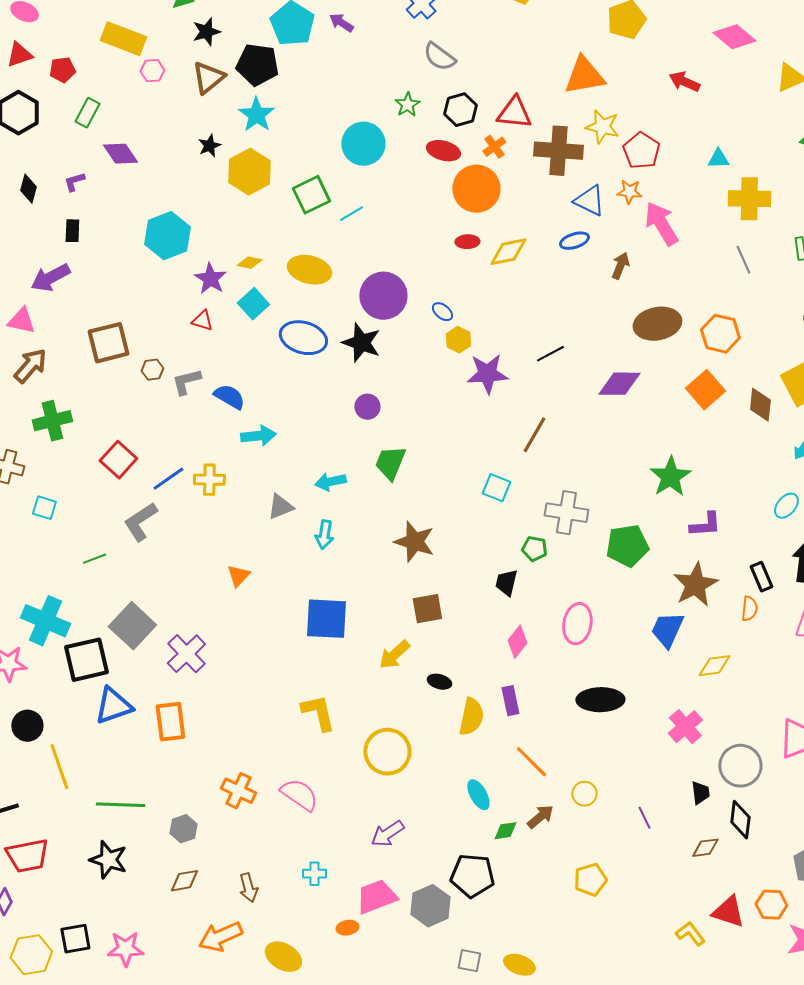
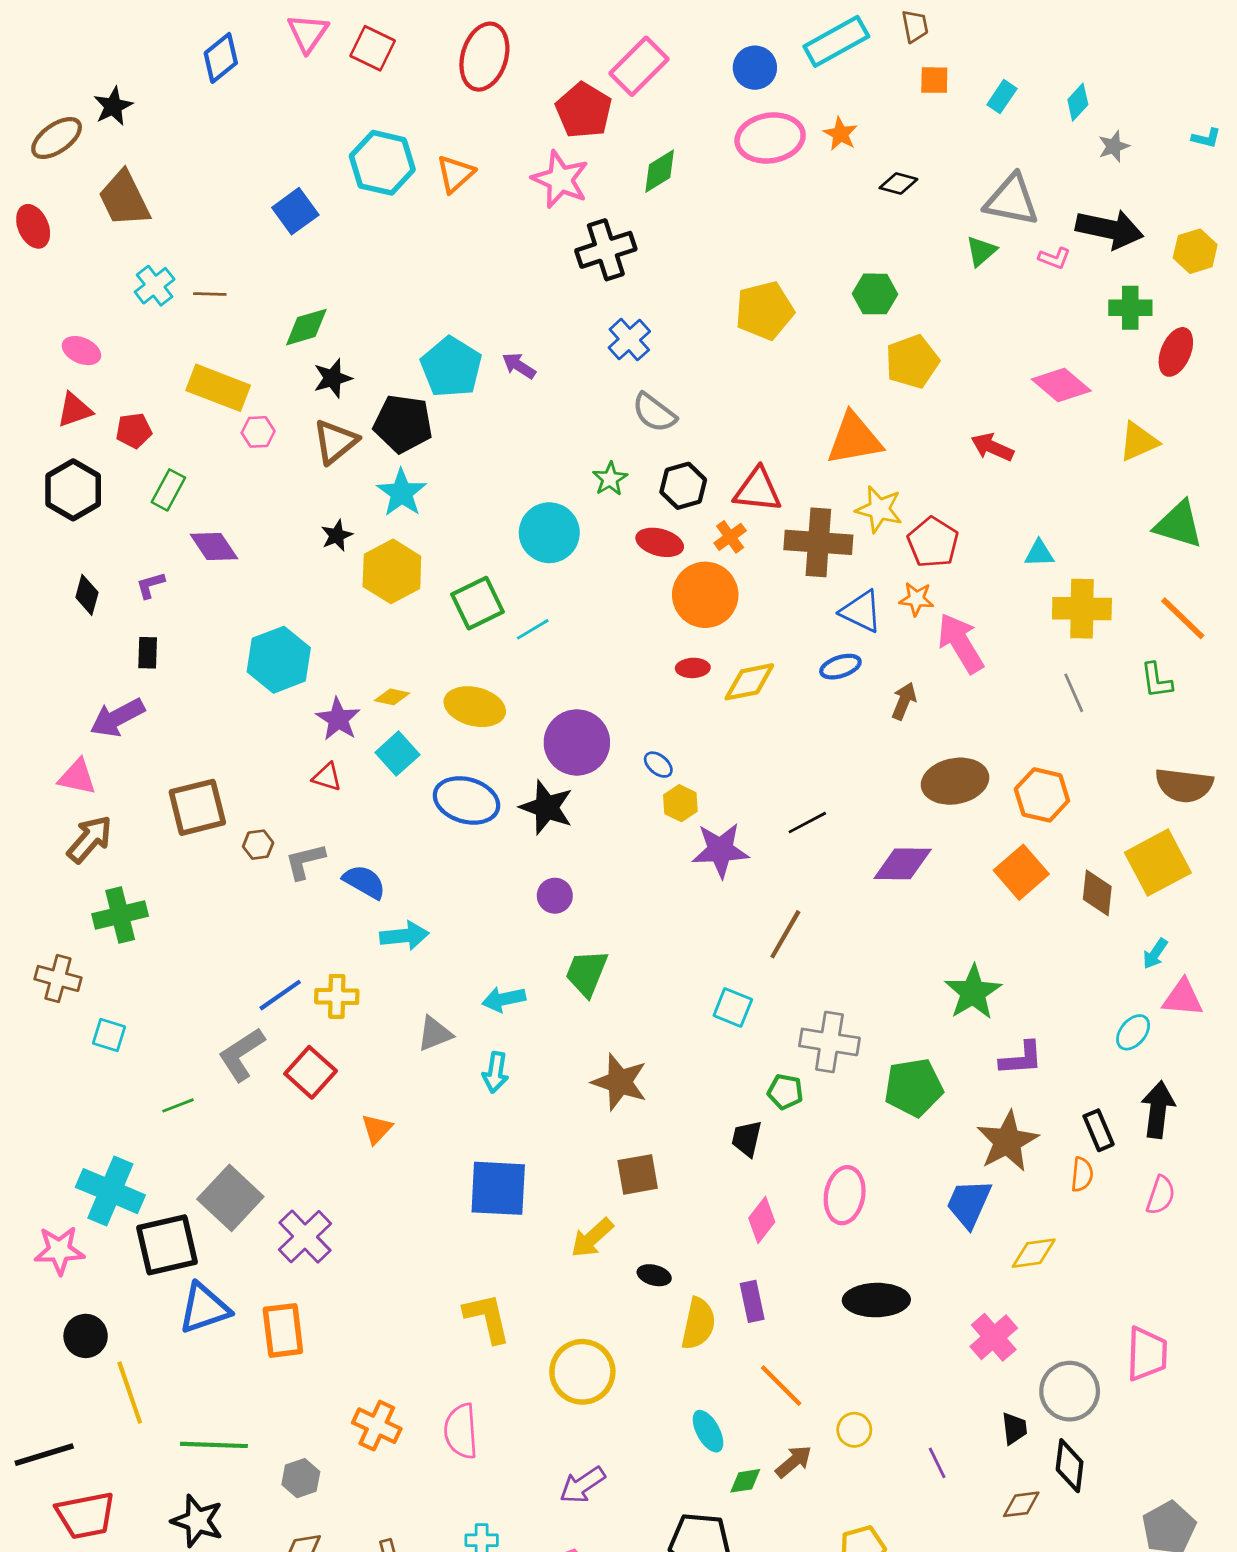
red square: (118, 460) -> (311, 1072), moved
pink semicircle: (299, 795) -> (461, 1431), turned -129

